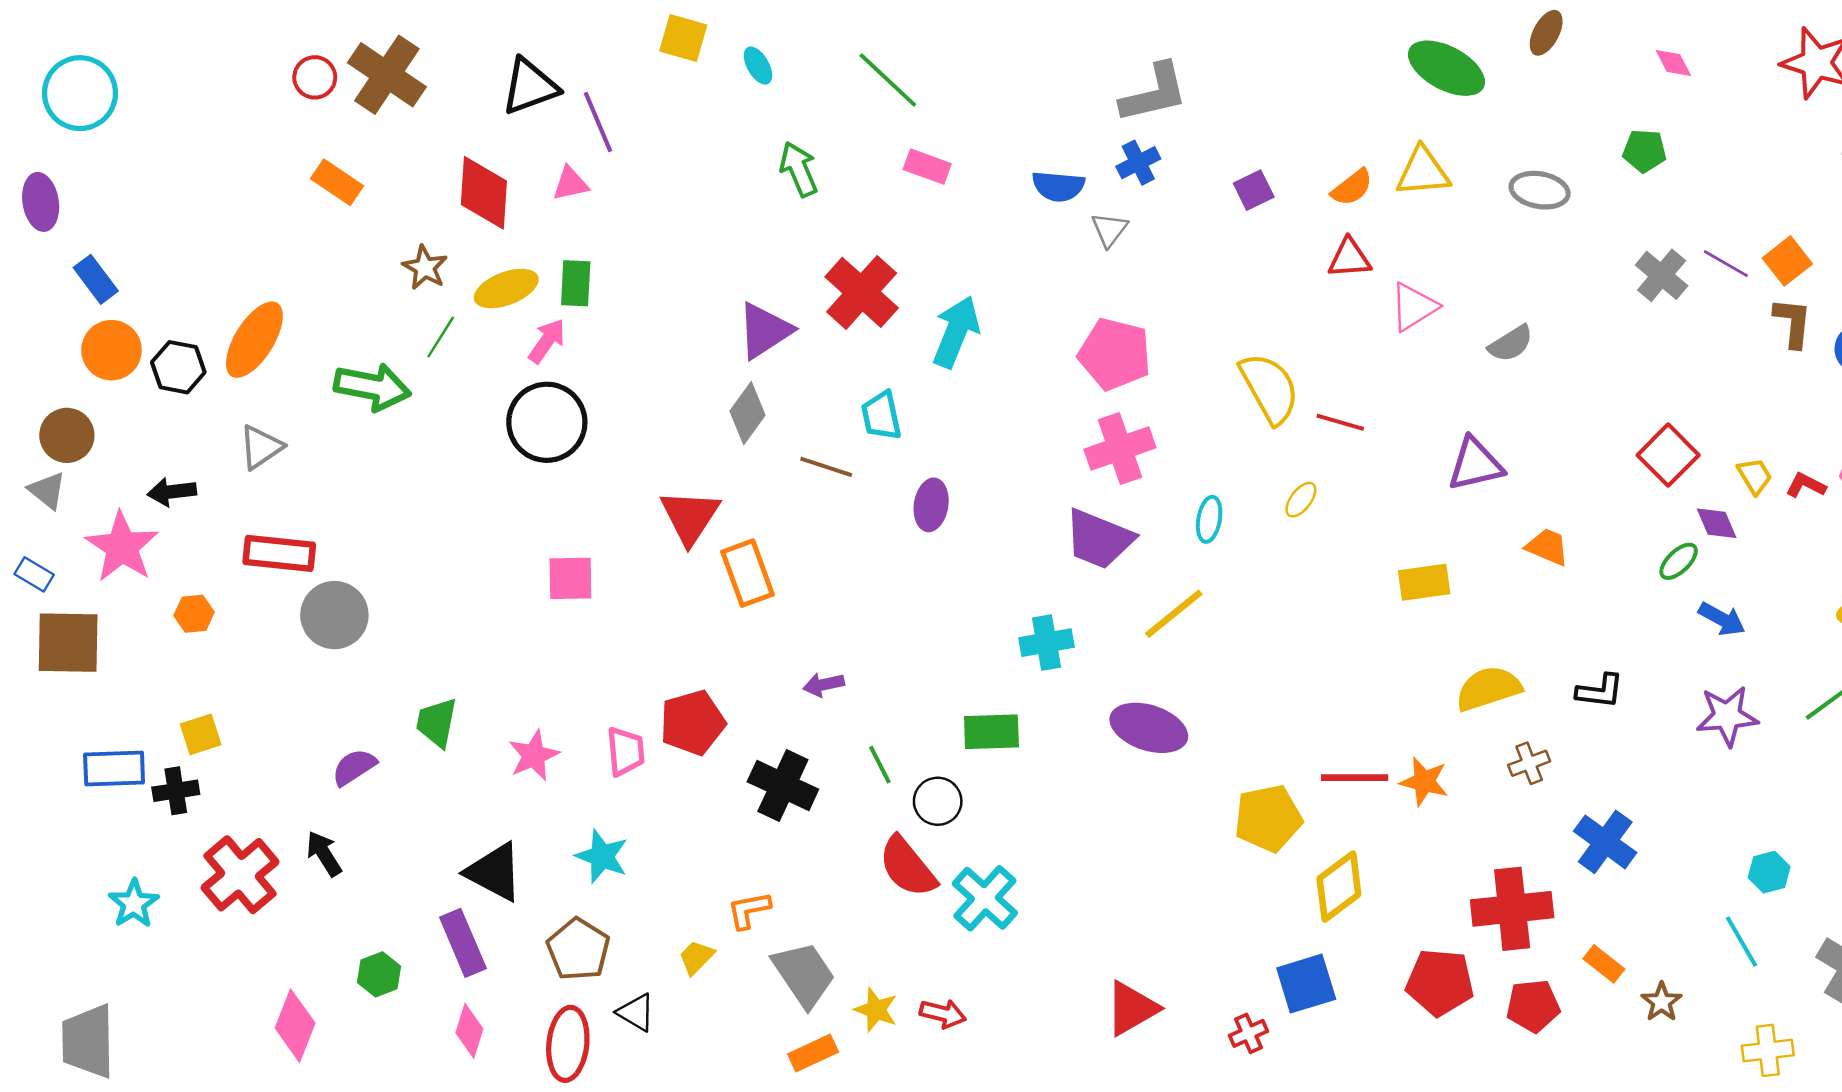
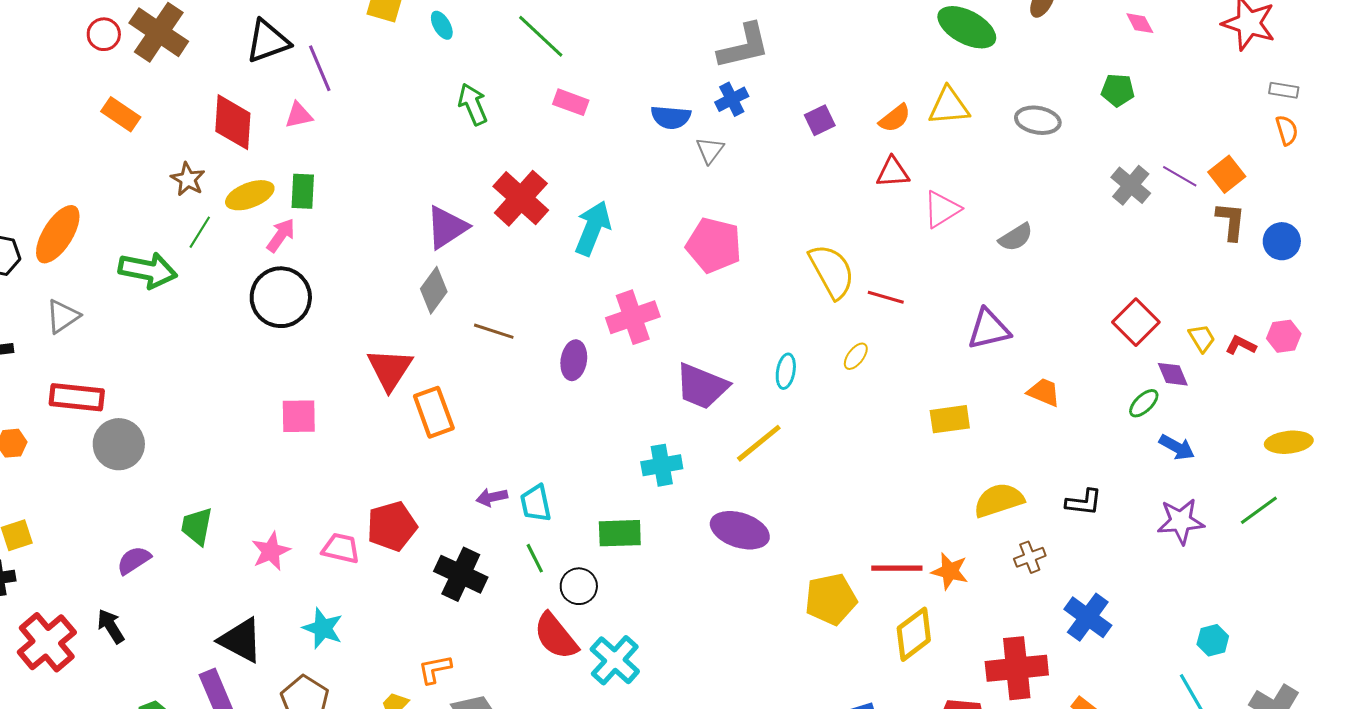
cyan trapezoid: (881, 416) -> (536, 503), moved
pink cross: (1120, 448) -> (633, 317), moved
pink trapezoid: (626, 751) -> (341, 548), turned -72
yellow diamond: (1339, 887) -> (914, 634), moved

